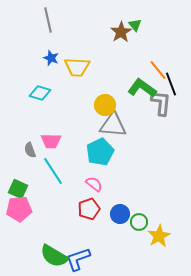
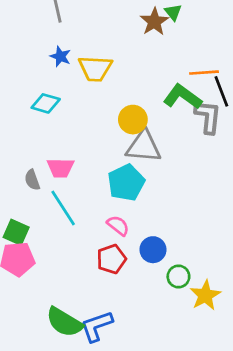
orange line: (158, 70) -> (204, 73), turned -55
blue circle: (120, 214) -> (153, 250), moved

